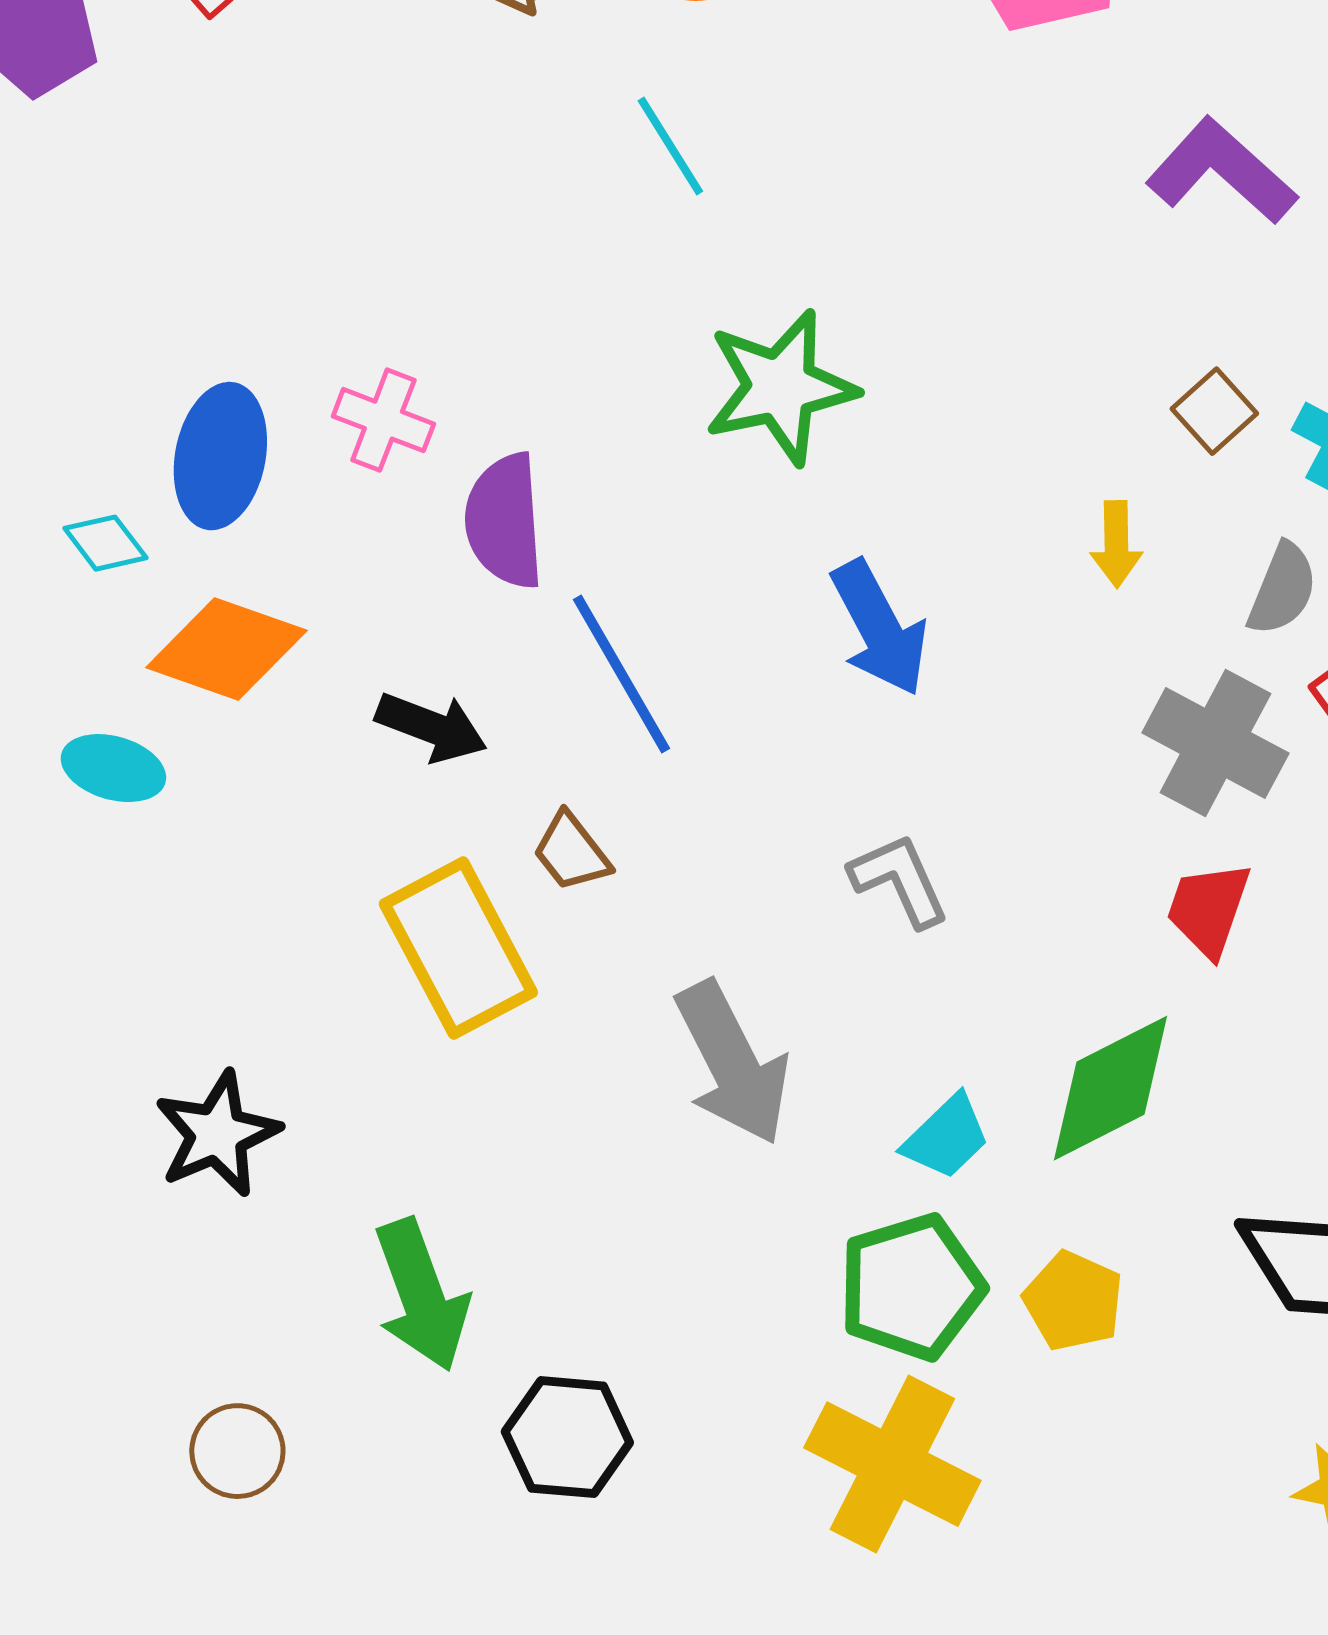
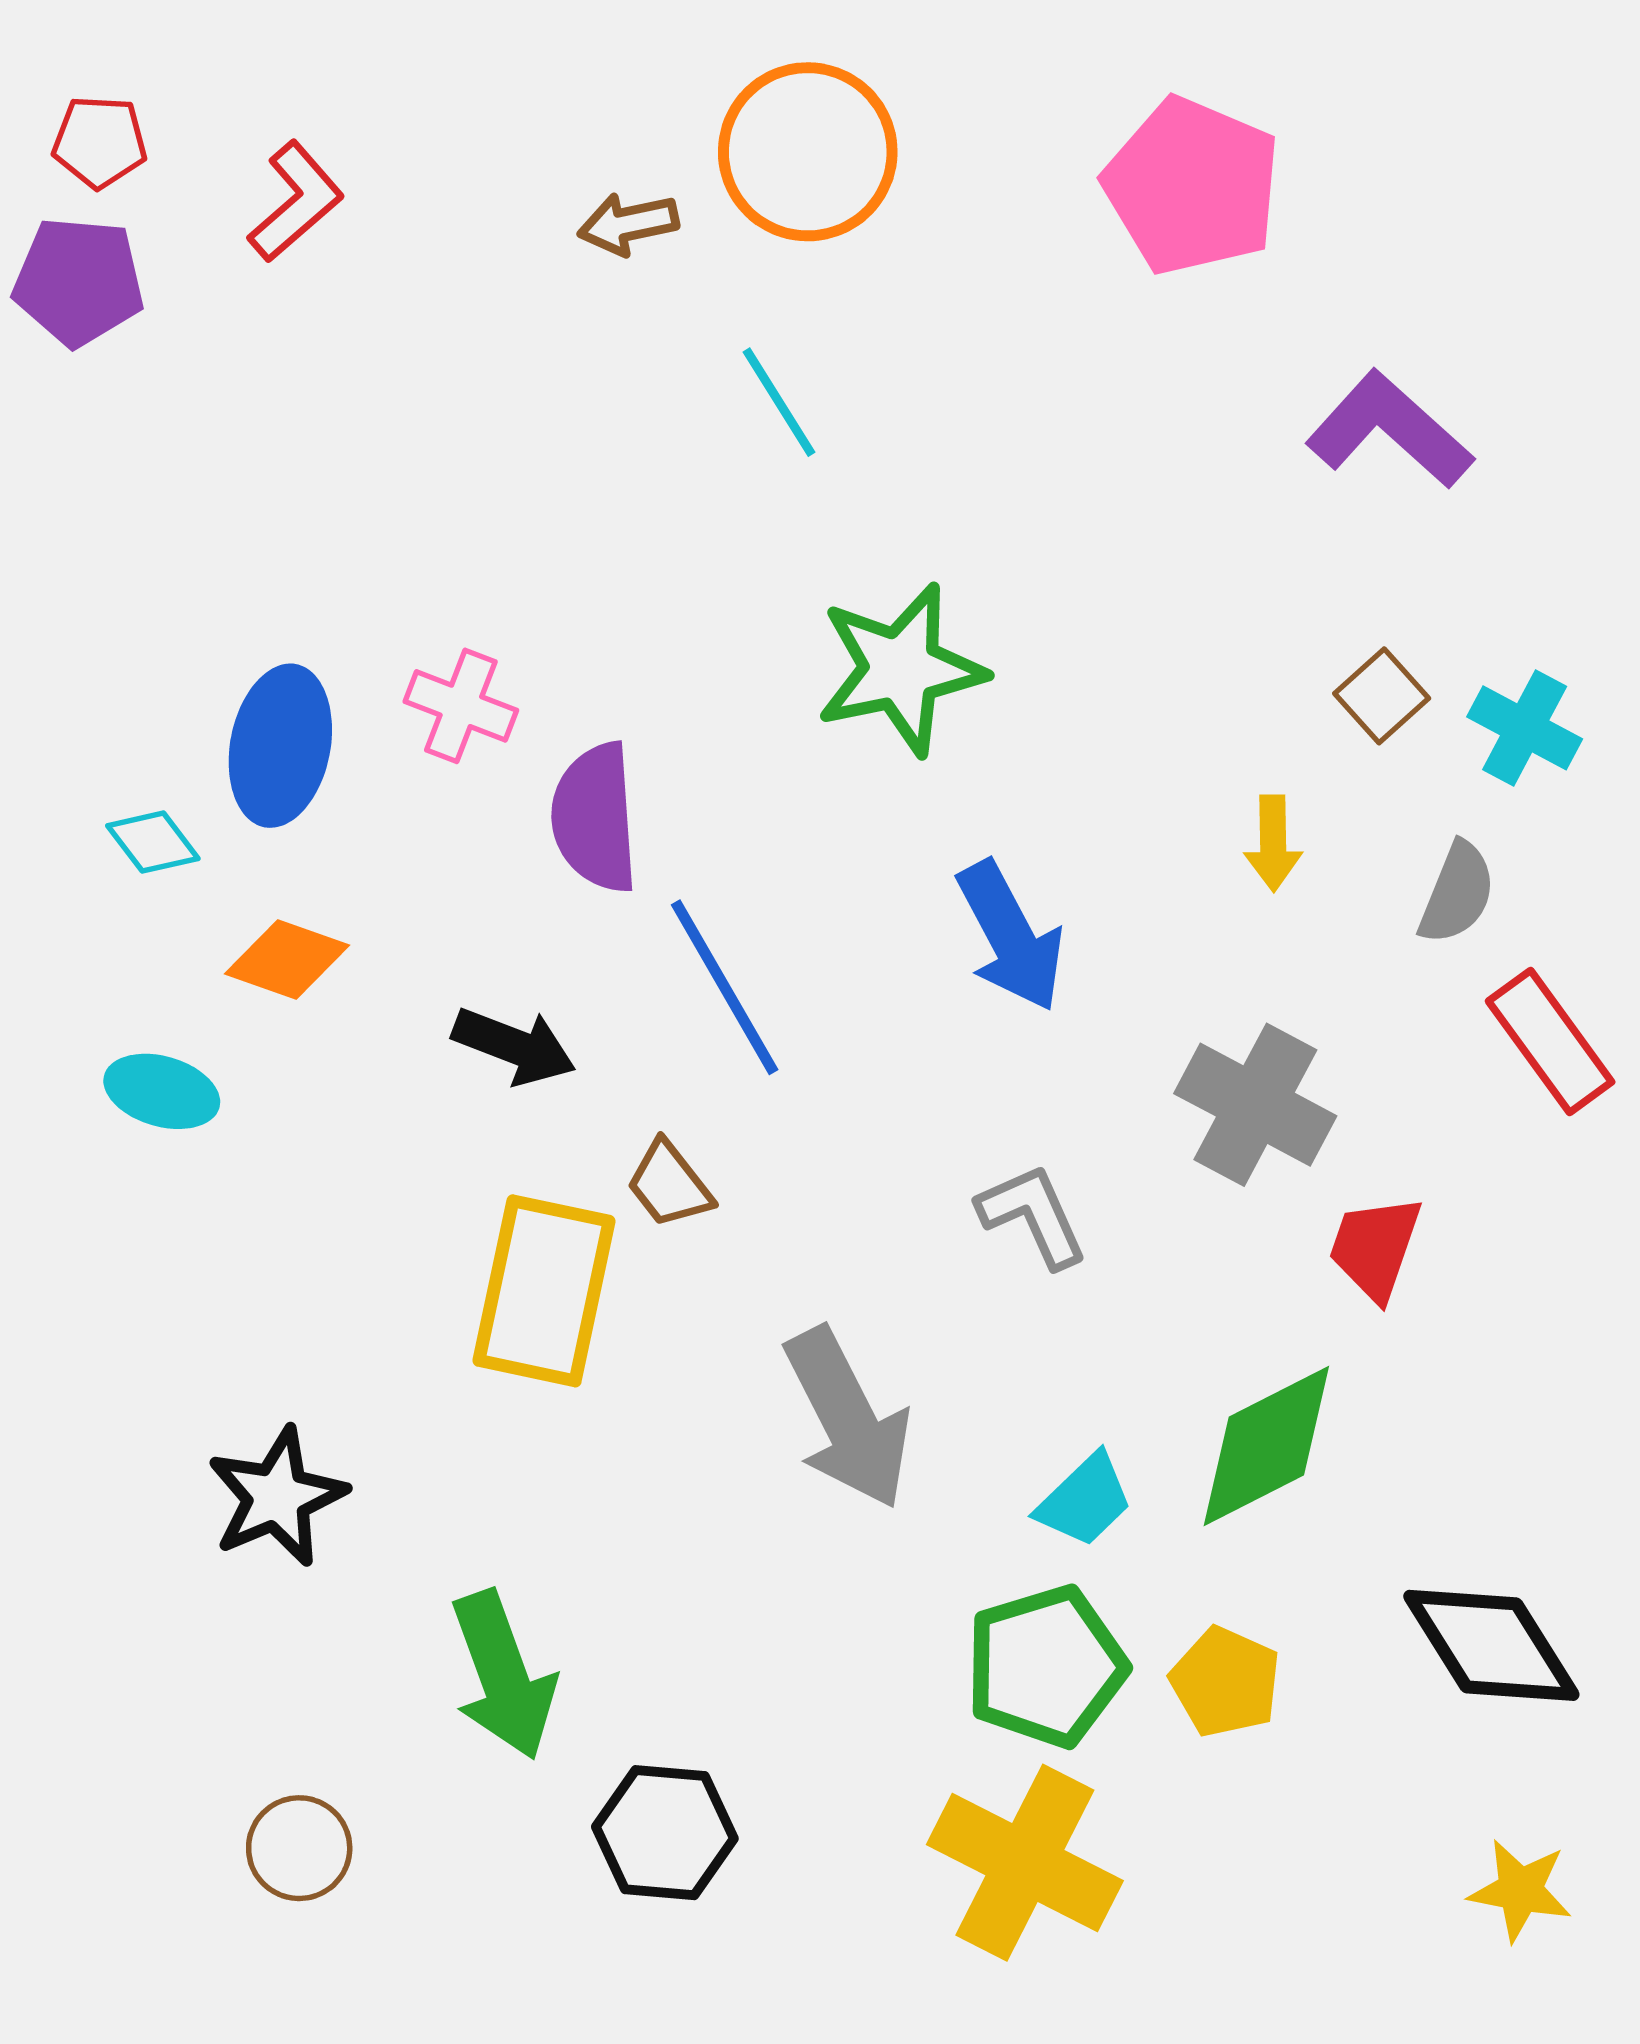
orange diamond: (226, 649) -> (287, 960), size x0.7
gray cross: (1215, 743) -> (1255, 1105), moved
yellow rectangle: (458, 948) -> (544, 1291), turned 40

